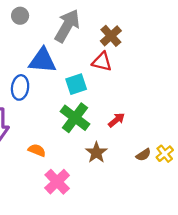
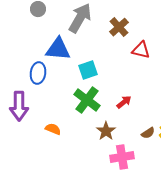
red triangle: (102, 62) -> (141, 50), moved
pink cross: (57, 182) -> (122, 157), moved, turned 35

